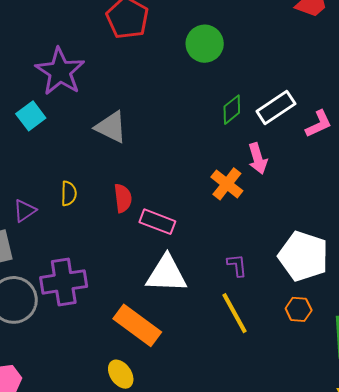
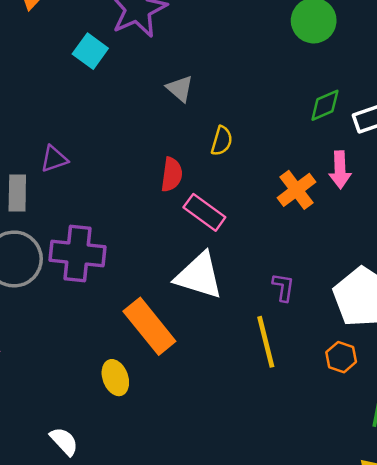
cyan square: (31, 116) -> (90, 51), turned -32
gray triangle: (111, 127) -> (180, 89), size x0.7
yellow semicircle: (69, 193) -> (222, 141), moved

